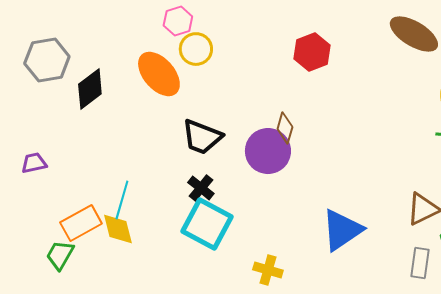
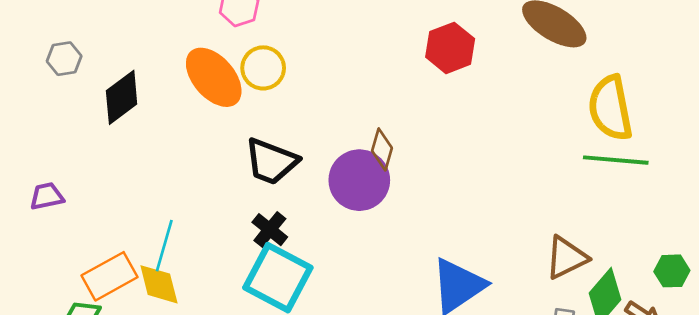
yellow circle: (196, 49) -> (263, 68), moved
red hexagon: (312, 52) -> (450, 48), moved
gray hexagon: (47, 60) -> (64, 59), size x0.6

